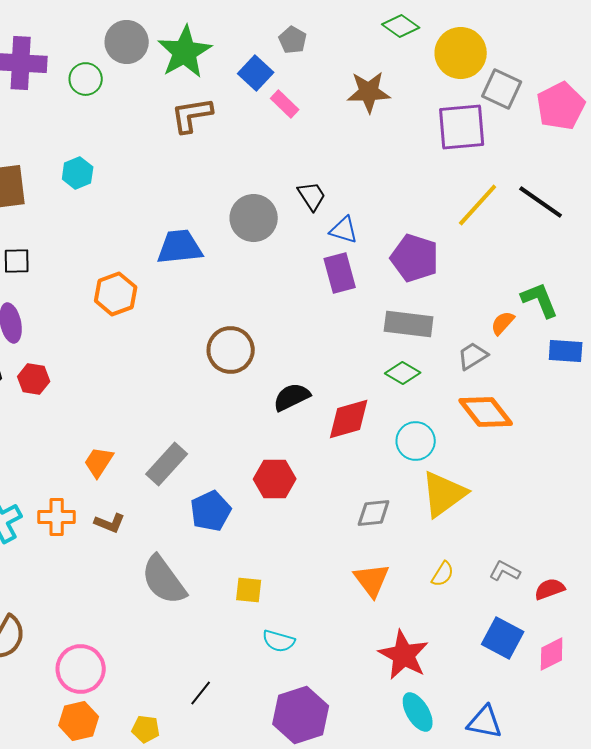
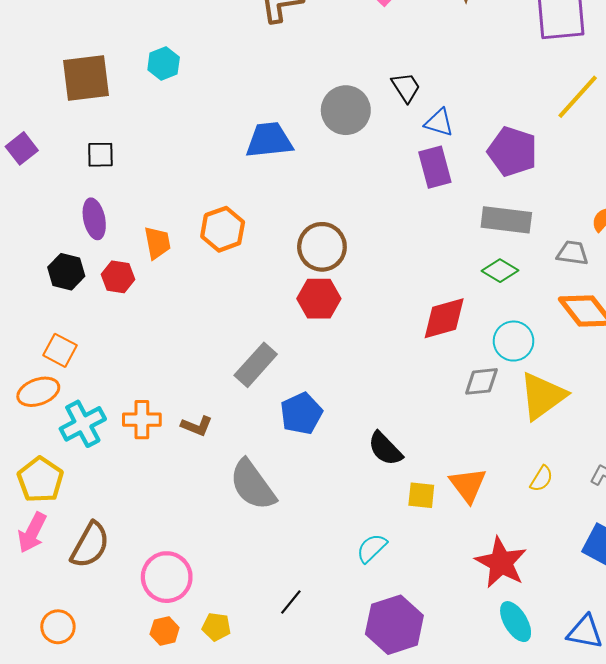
orange hexagon: (116, 294) -> (223, 229), moved
gray trapezoid: (473, 356) -> (573, 253), turned 40
black semicircle: (292, 397) -> (385, 449), moved, turned -108
orange trapezoid: (99, 462) -> (157, 243), moved, turned 136
red hexagon: (275, 479) -> (319, 299), moved
gray diamond: (374, 513) -> (481, 381), moved
yellow square: (249, 590) -> (421, 495), moved
cyan semicircle: (279, 641) -> (372, 548), turned 120
orange hexagon: (79, 721) -> (165, 631), size x0.7
yellow pentagon: (146, 729) -> (216, 627), moved

